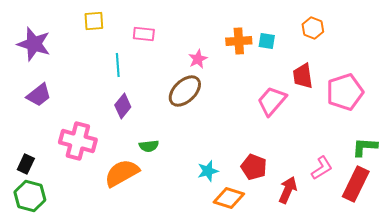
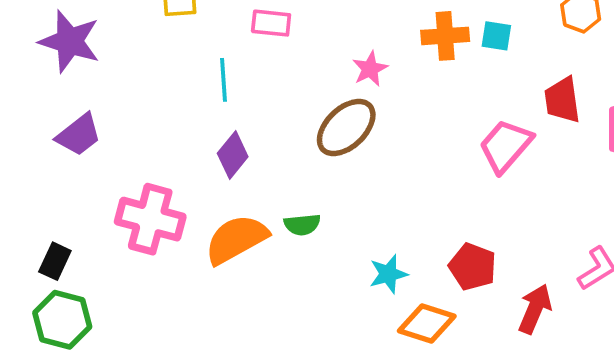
green semicircle: (149, 146) -> (302, 225), moved
orange semicircle: (122, 173) -> (236, 239), moved

